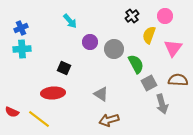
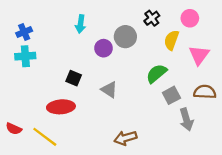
cyan arrow: (70, 21) -> (81, 24), turned 49
gray circle: (114, 49) -> (125, 37), moved
green semicircle: (136, 64) -> (156, 73), turned -102
gray triangle: (101, 94) -> (109, 90), moved

